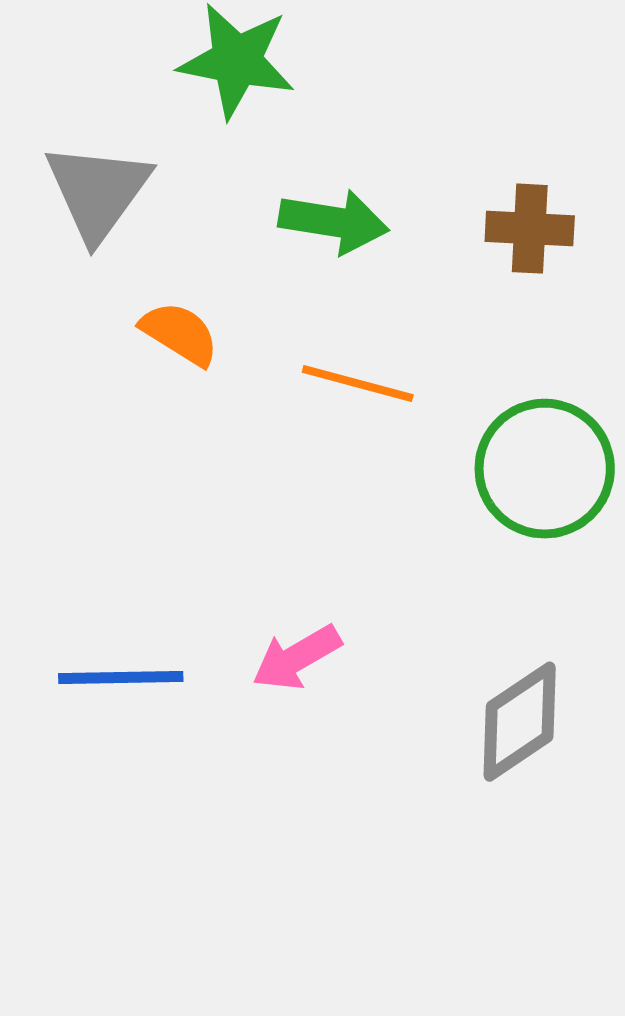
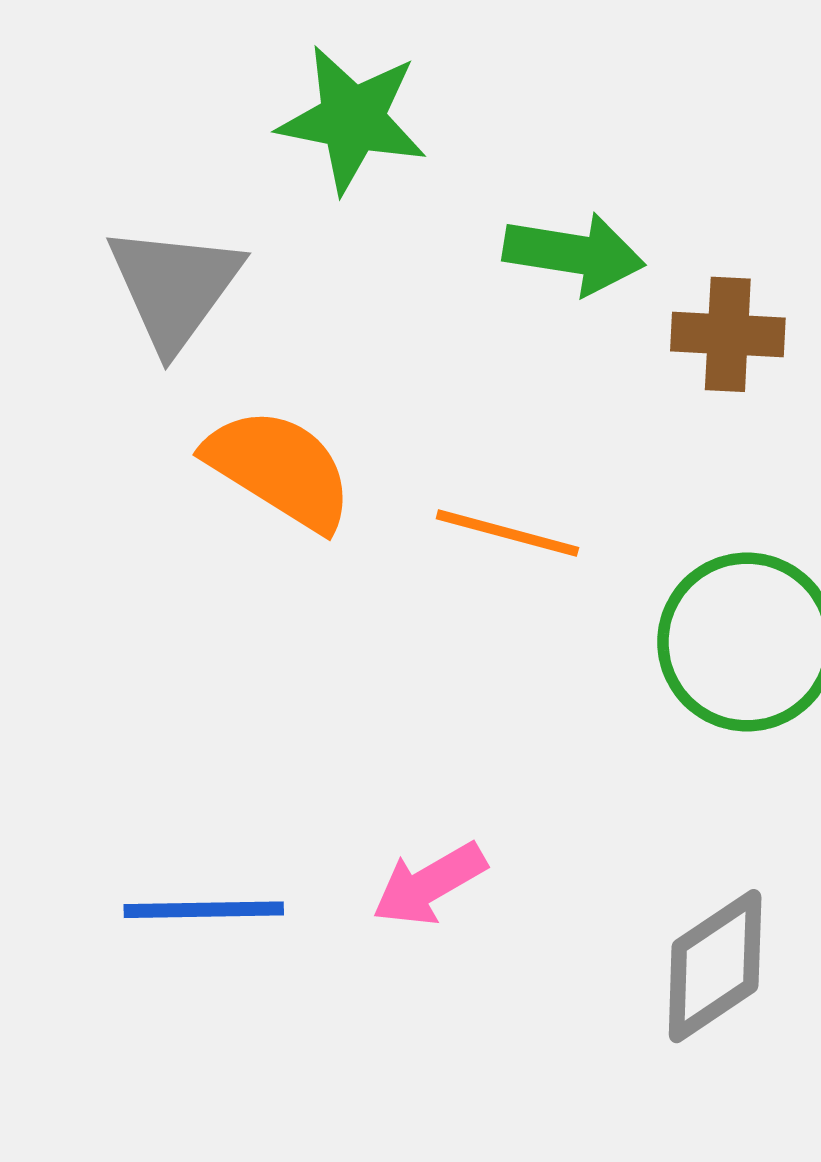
green arrow: (334, 222) -> (574, 254), moved
orange semicircle: (180, 334) -> (279, 469), size x1.5

